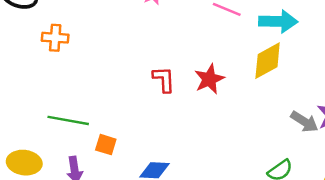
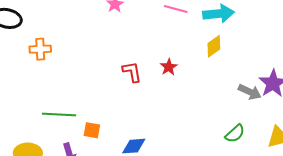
yellow diamond: (268, 61) -> (214, 46), size x0.7
red star: (209, 79) -> (169, 67), size x0.7

